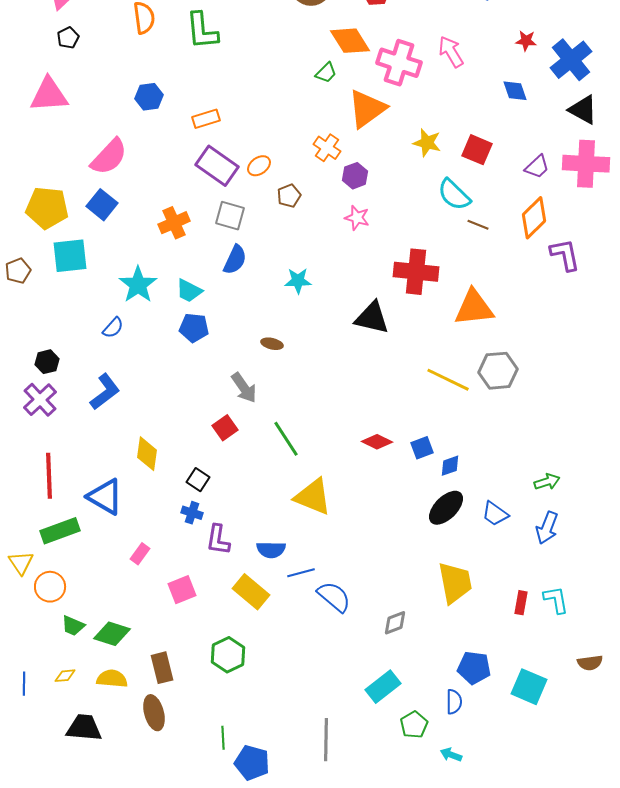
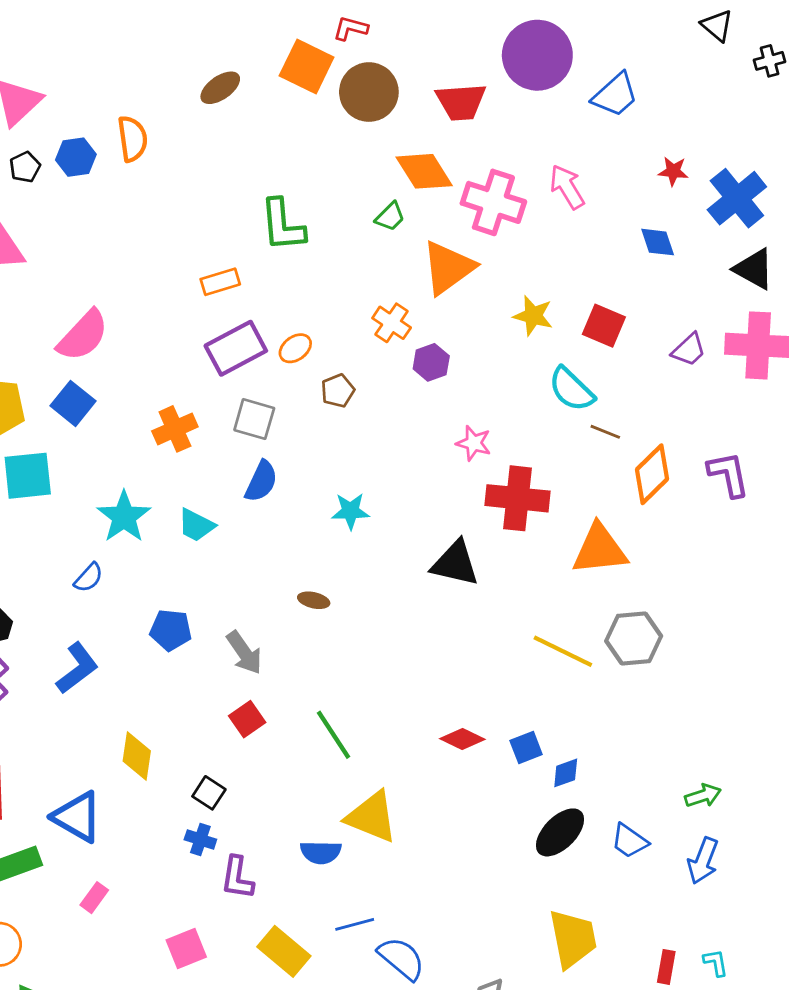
green L-shape: (202, 31) -> (283, 225), moved
blue hexagon: (149, 97) -> (76, 157), moved
purple rectangle: (217, 166) -> (236, 348), turned -63
pink star: (357, 218) -> (474, 443), moved
orange diamond: (534, 218) -> (652, 474), moved
blue pentagon: (194, 328) -> (171, 630), moved
gray arrow: (244, 388) -> (244, 653), moved
blue semicircle: (271, 550) -> (321, 852), moved
pink rectangle: (140, 554) -> (94, 898), moved
cyan L-shape: (556, 600) -> (716, 963), size x0.7

